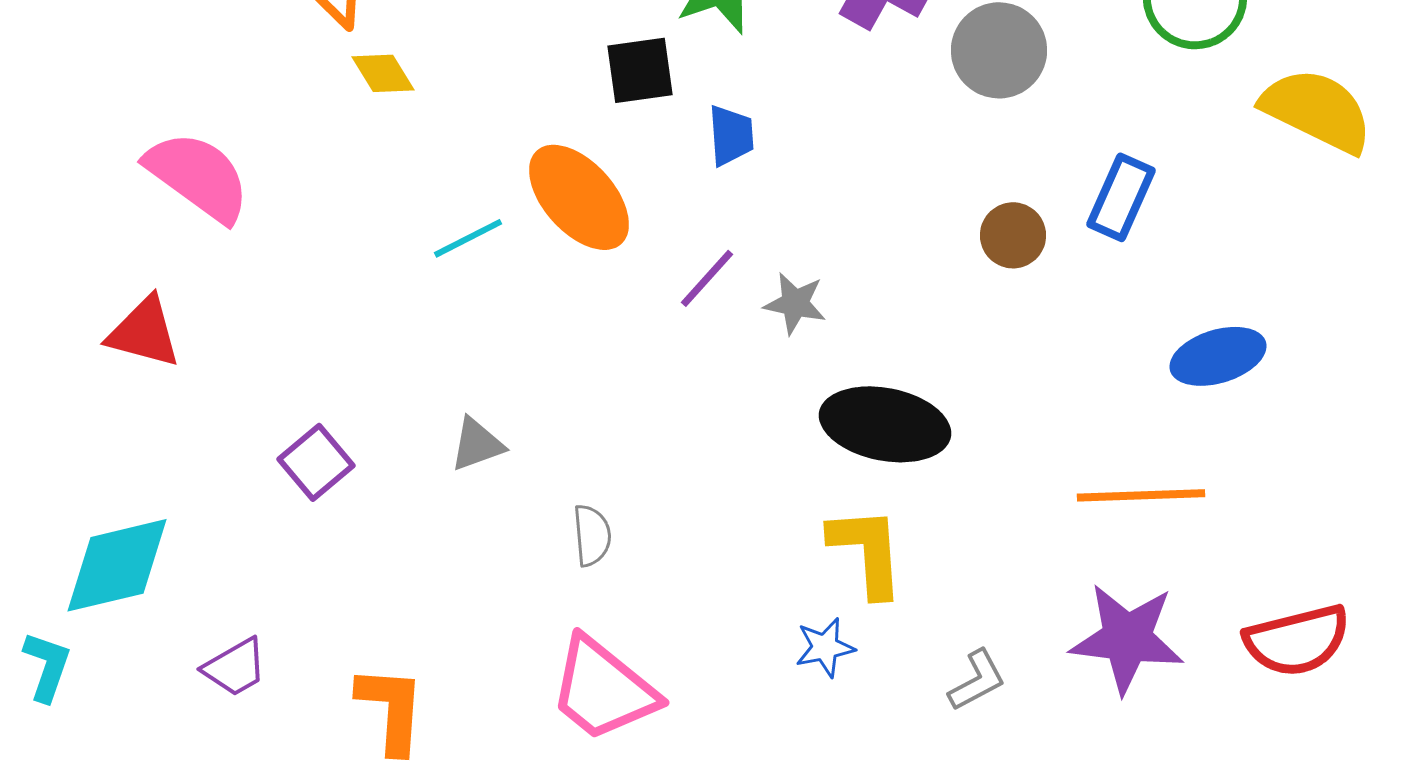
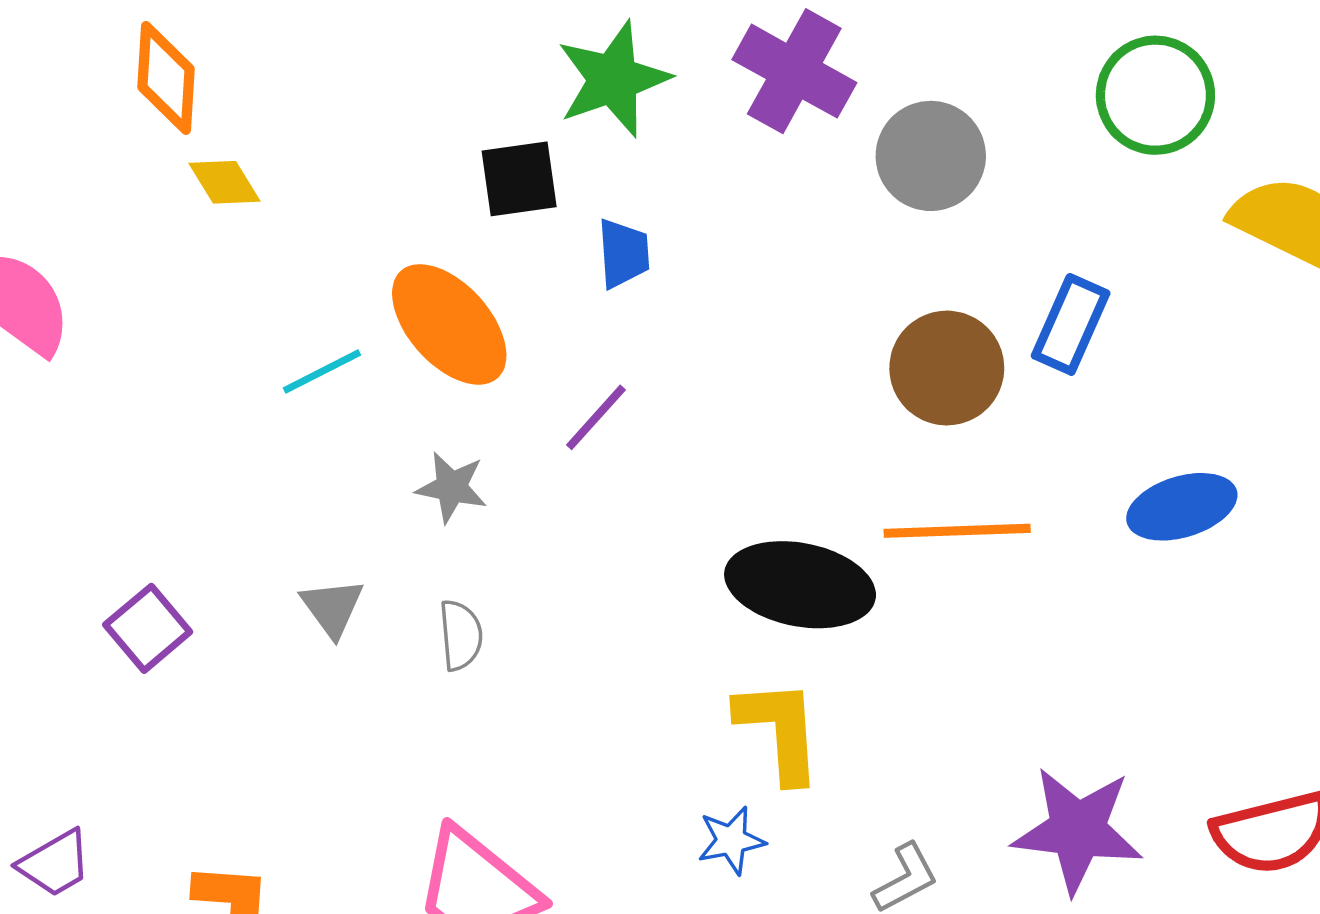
brown circle: (1013, 235) -> (947, 368), size x1.5
gray star: (795, 303) -> (452, 487), moved
gray triangle: (477, 444) -> (332, 608), turned -46
orange line: (1141, 495) -> (957, 531), moved
gray semicircle: (592, 535) -> (461, 635), moved

